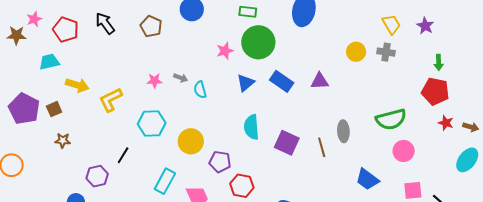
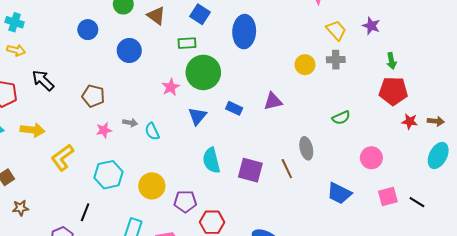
brown pentagon: (151, 26) -> (93, 96), moved
blue rectangle: (282, 81) -> (234, 108), size x0.7
yellow arrow: (77, 85) -> (33, 130), moved
green semicircle: (391, 119) -> (341, 118), moved, size x0.6

